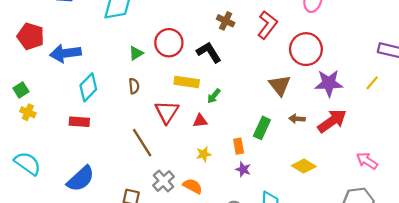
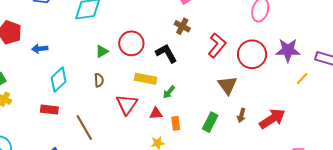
red L-shape: (267, 25) -> (217, 45), moved
blue arrow: (65, 53) -> (40, 49), size x0.6
purple star: (329, 83) -> (288, 50), moved
yellow line: (372, 83) -> (302, 78), moved
brown arrow: (297, 119) -> (241, 115), turned -80
brown line: (142, 143) -> (84, 128), moved
orange rectangle: (239, 146) -> (176, 123), moved

